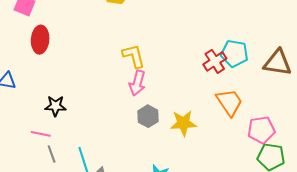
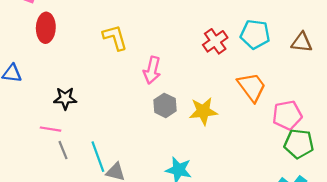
yellow L-shape: (134, 56) -> (115, 37), moved
red cross: (215, 61) -> (215, 41), moved
brown triangle: (277, 63) -> (302, 42), size x0.7

